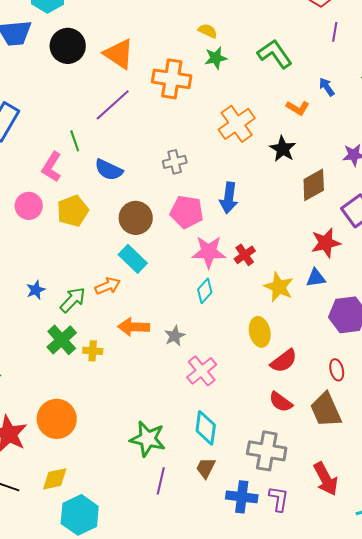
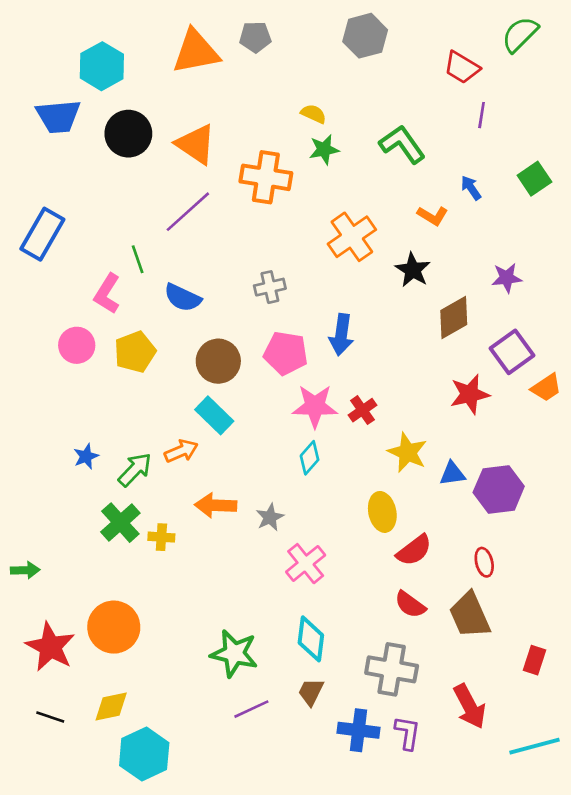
blue triangle: (316, 278) -> (452, 474), moved
purple line: (161, 481) -> (251, 709), turned 52

